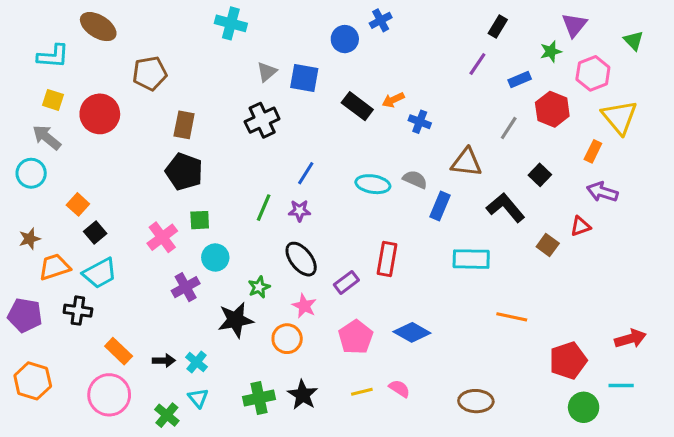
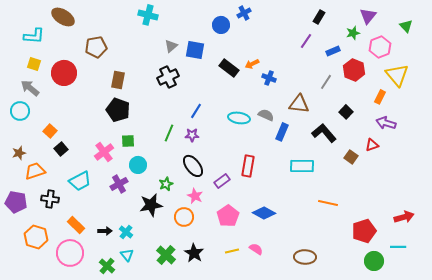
cyan trapezoid: (100, 273) -> (80, 181), moved
orange hexagon: (33, 381) -> (36, 237), moved
green cross: (259, 398) -> (166, 255), turned -36

